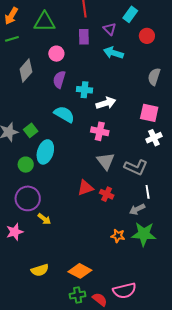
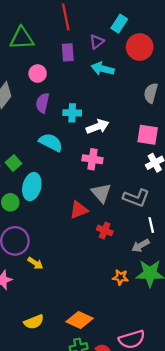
purple triangle: (110, 29) -> (97, 42), turned 40
red circle: (147, 36) -> (140, 47), size x1.5
red triangle: (85, 188) -> (79, 210), moved

